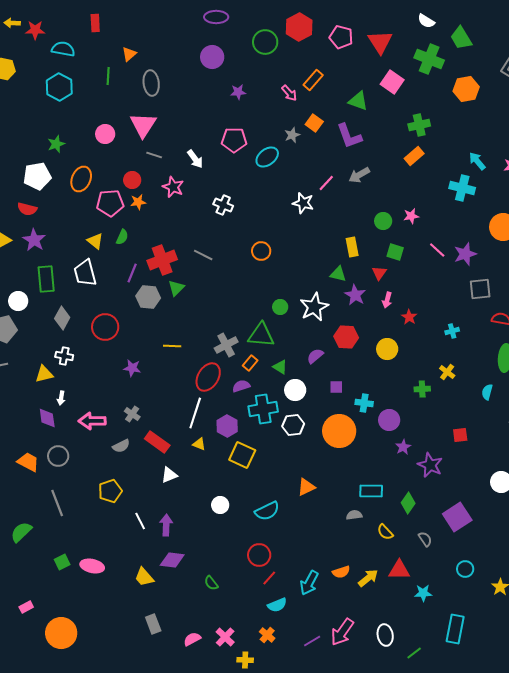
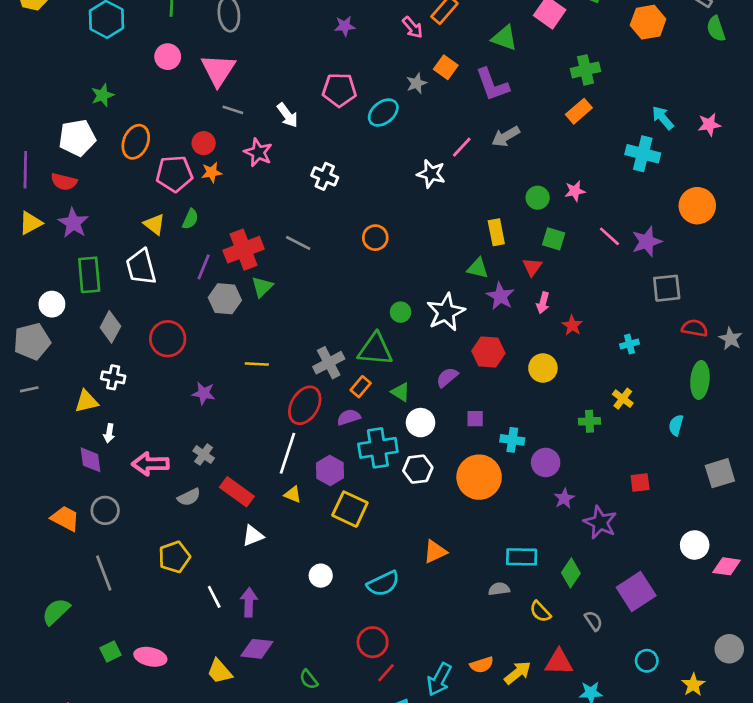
pink circle: (105, 134) -> (168, 57), moved

